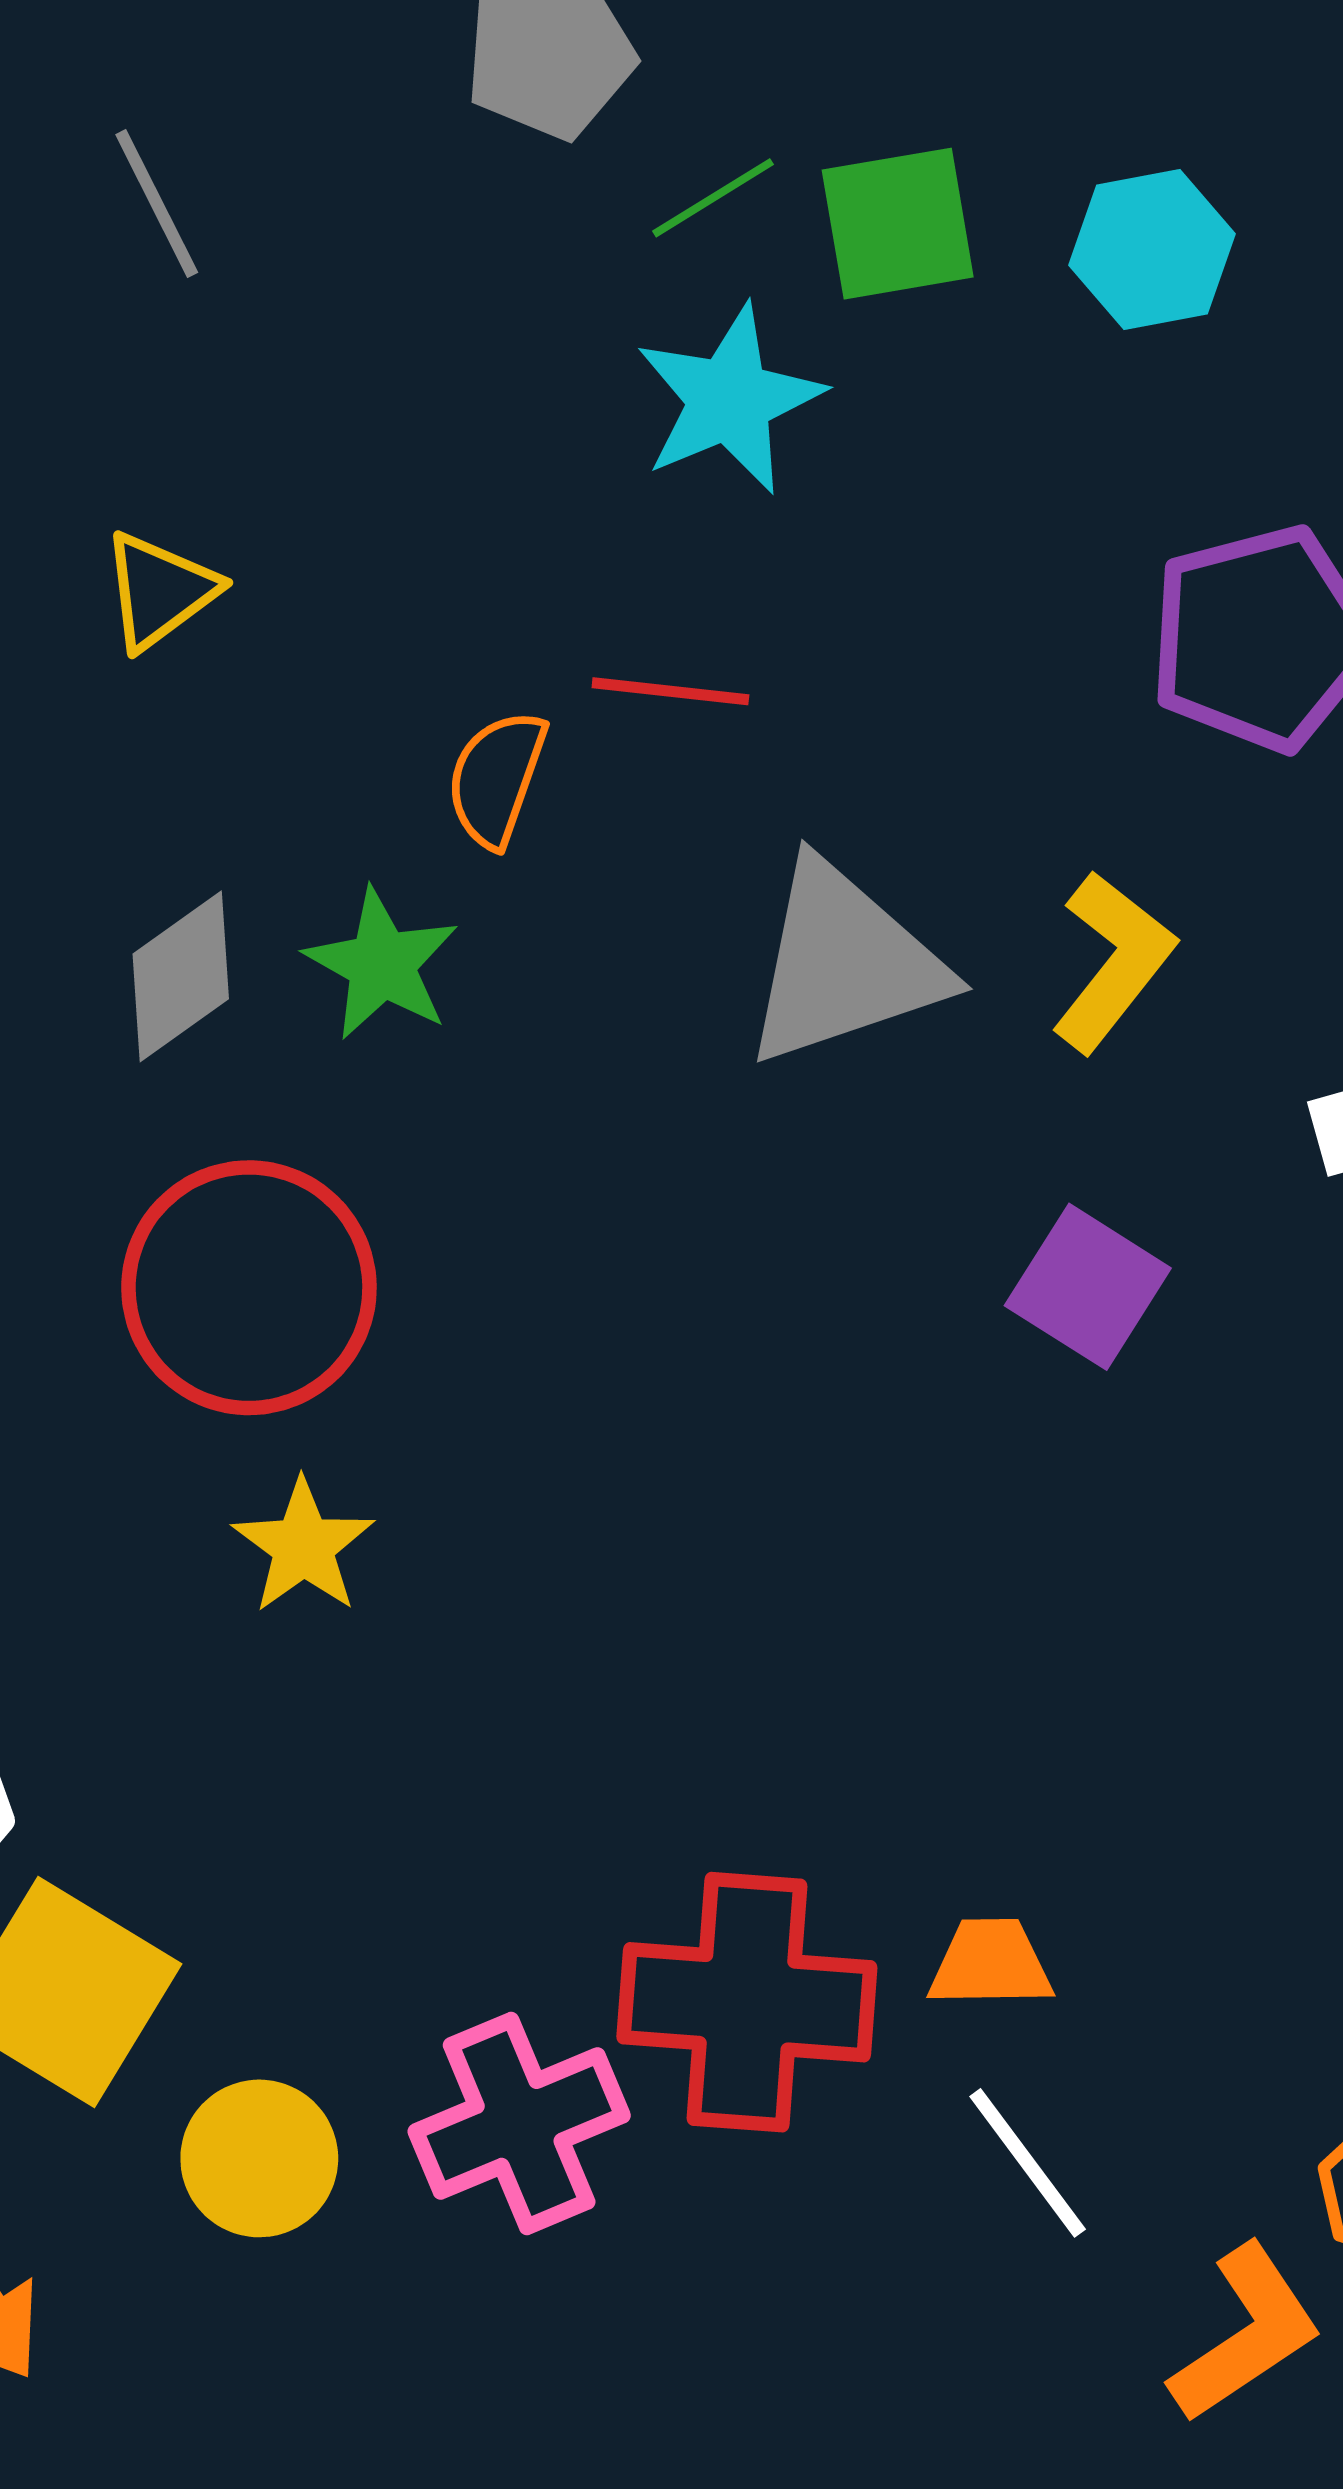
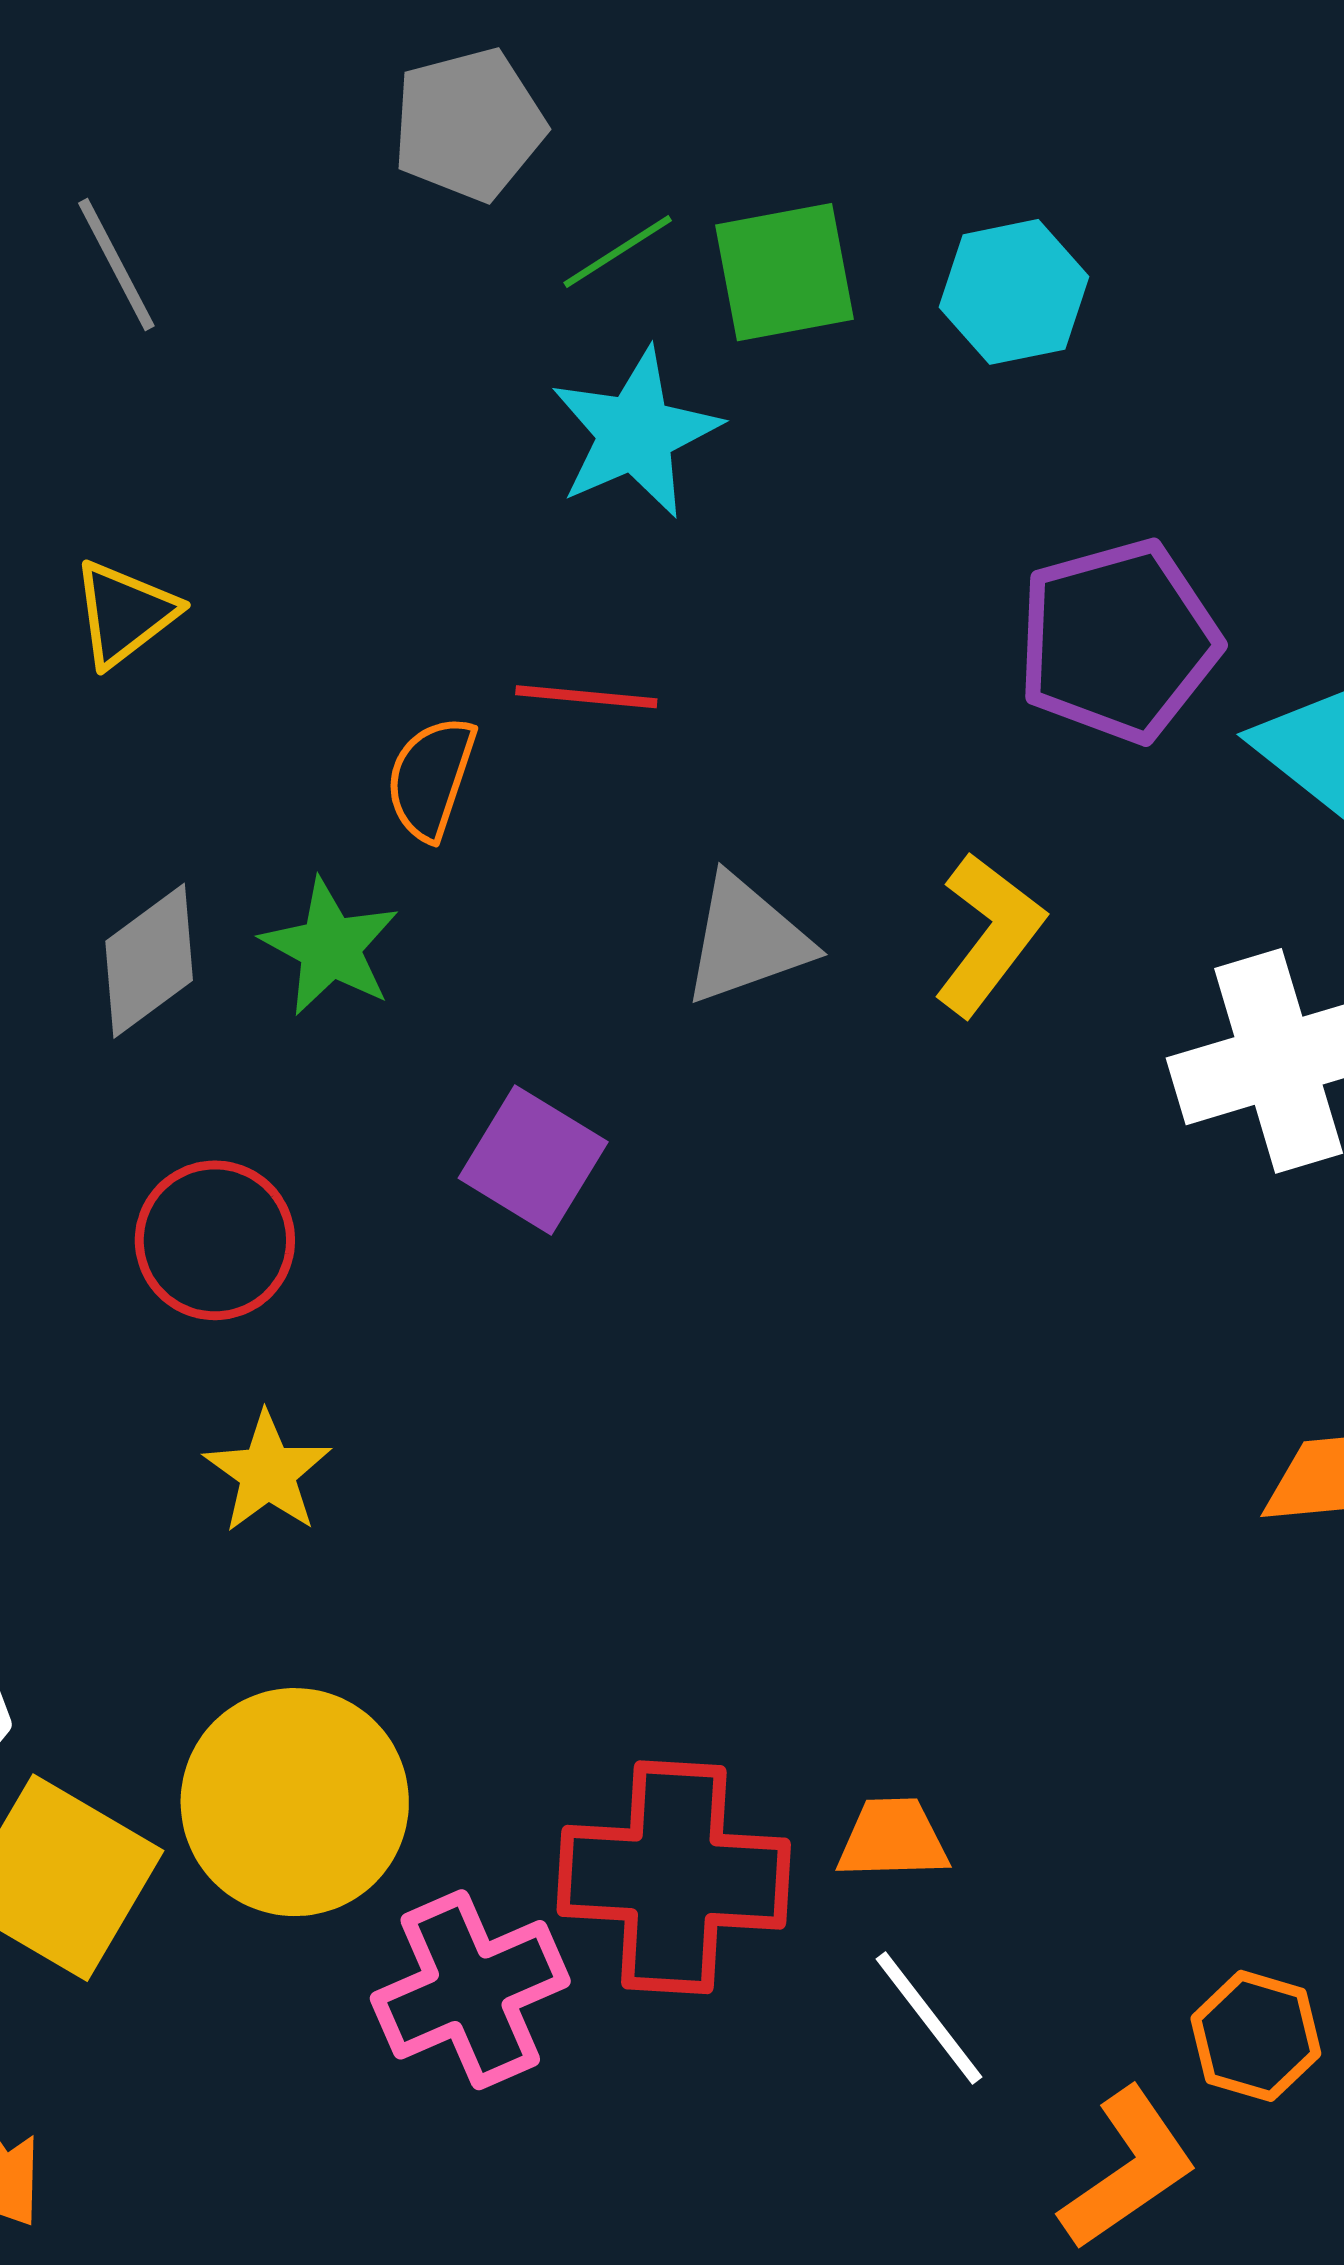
gray triangle: (844, 964) -> (747, 940), size x0.7
purple square: (1088, 1287) -> (533, 1160), moved
red circle: (249, 1288) -> (215, 1240), size x0.7
yellow circle: (259, 2158) -> (295, 1802), moved, size x1.6

